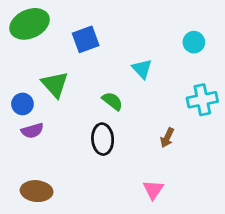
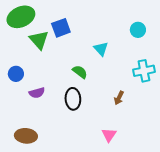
green triangle: (55, 84) -> (39, 40), moved
purple semicircle: (32, 131) -> (37, 93), moved

